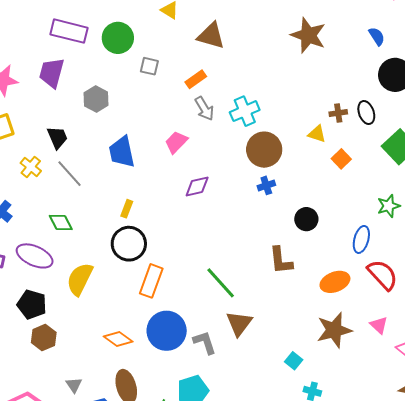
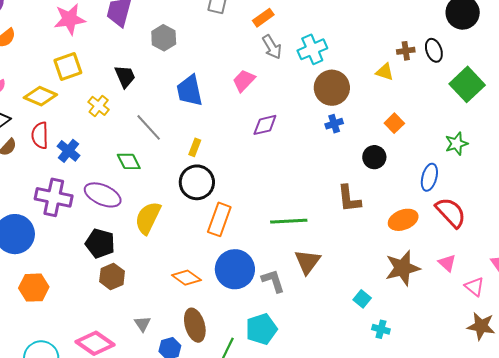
orange square: (341, 159) -> (394, 123), moved
gray line: (69, 174) -> (149, 127), moved
green line: (221, 283) -> (289, 221), turned -51

